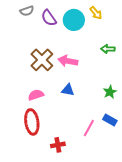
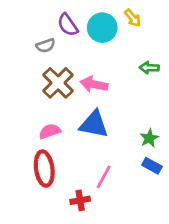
gray semicircle: (27, 11) -> (46, 46), moved
blue triangle: (68, 90) -> (94, 124), size x1.6
green star: (110, 92) -> (149, 138), moved
pink line: (89, 128) -> (104, 177), moved

